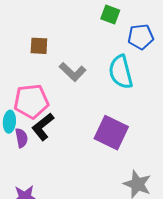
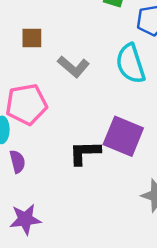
black L-shape: (43, 127) -> (85, 153), moved, turned 40
purple semicircle: (21, 138) -> (17, 162), moved

